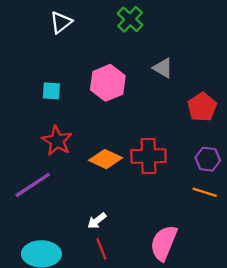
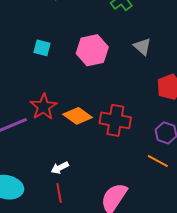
red star: (57, 141) -> (44, 107), moved

